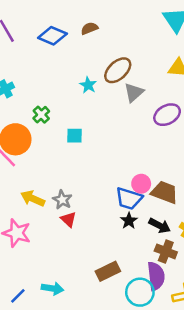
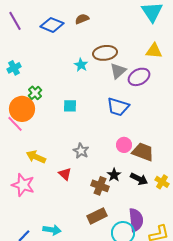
brown ellipse: (118, 70) -> (105, 53), turned 35
green cross: (41, 115) -> (35, 93), moved
purple ellipse: (167, 115) -> (139, 77), moved
blue trapezoid: (129, 198) -> (118, 107), moved
gray star: (62, 200) -> (81, 151), moved
brown cross: (166, 251) -> (100, 186), moved

